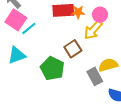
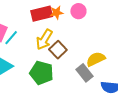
yellow arrow: (93, 30) -> (44, 39), moved

